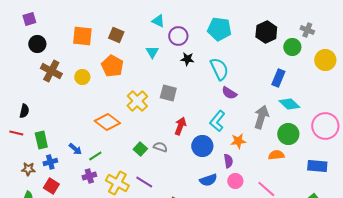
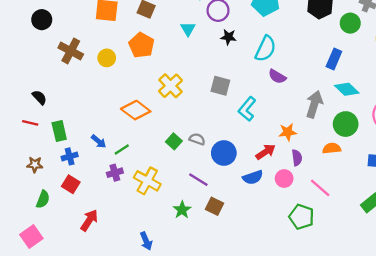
black circle: (37, 44) -> (42, 20), moved
cyan semicircle: (219, 69) -> (266, 49), turned 50
gray square: (168, 93) -> (220, 86), moved
black semicircle: (24, 111) -> (39, 97), turned -56
cyan L-shape: (217, 121) -> (247, 109), moved
red arrow: (180, 126) -> (266, 152), moved, turned 36
blue circle: (202, 146) -> (224, 153), moved
purple semicircle: (228, 161) -> (297, 158), moved
brown star: (28, 169) -> (35, 165), moved
purple line: (144, 182) -> (198, 180), moved

